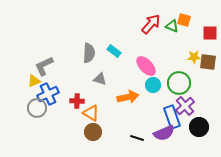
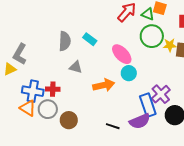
gray L-shape: (44, 66) -> (20, 54), turned -35
green circle: (179, 83) -> (152, 36), moved
blue cross: (48, 94) -> (33, 91), moved, turned 35
gray circle: (37, 108) -> (48, 109), moved
orange triangle: (91, 113) -> (28, 108), moved

